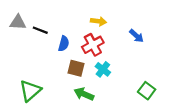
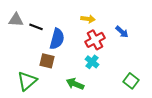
blue semicircle: (64, 44) -> (57, 39), size x1.5
red cross: (93, 45) -> (95, 40), moved
brown square: (76, 68) -> (47, 61), moved

